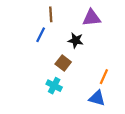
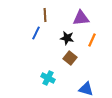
brown square: (63, 63) -> (70, 58), moved
orange line: (104, 77) -> (92, 40), moved

